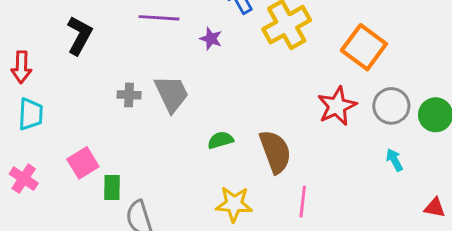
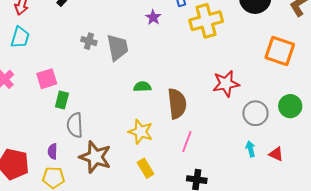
orange square: (364, 47) -> (280, 51), moved, turned -32
gray circle: (391, 106) -> (255, 113), moved
cyan arrow: (394, 160) -> (250, 149), moved
red triangle: (435, 208) -> (276, 154), moved

